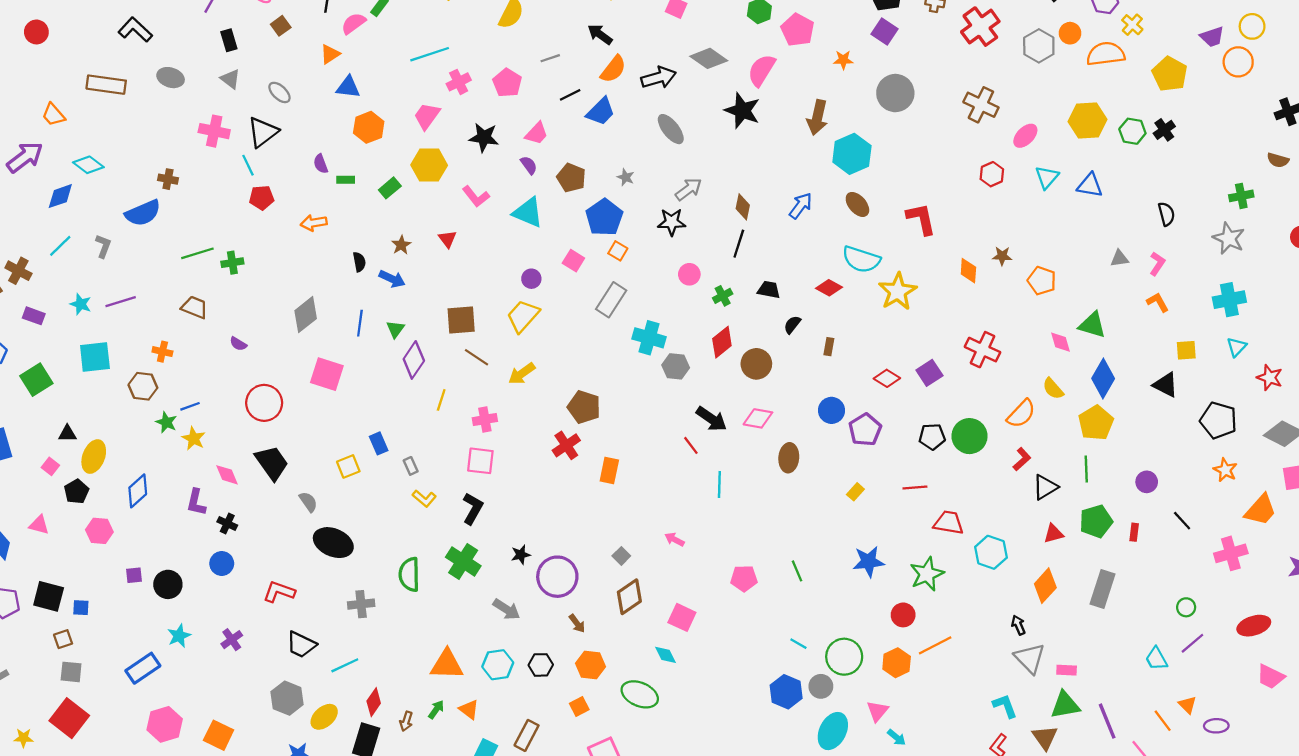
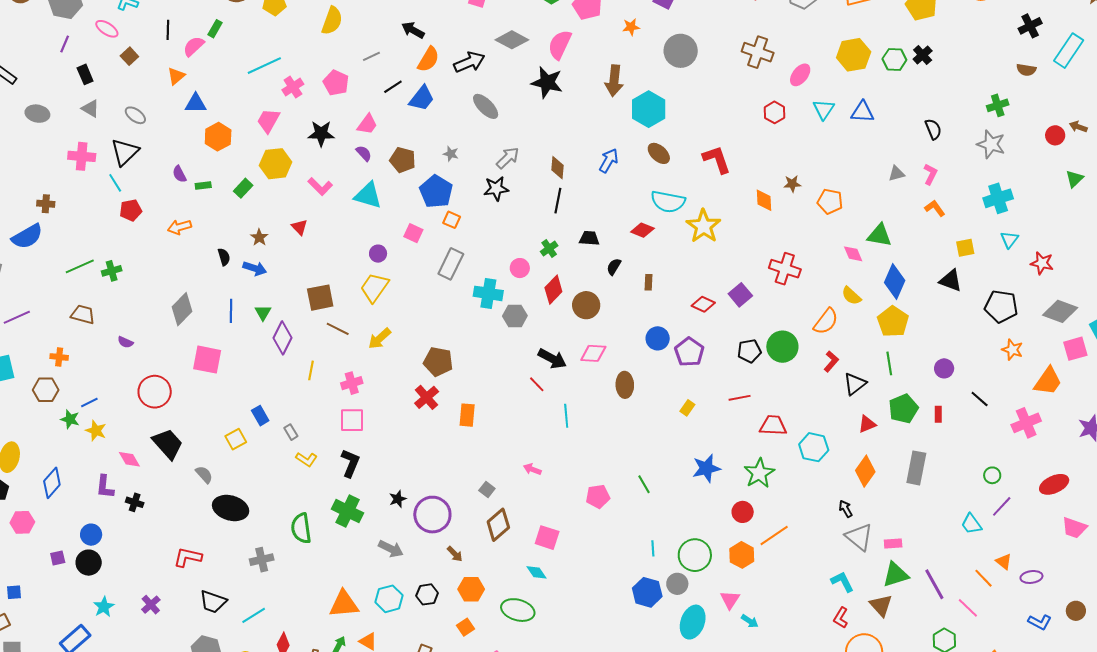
pink circle: (689, 274) -> (520, 268), moved
blue circle: (222, 563) -> (91, 535), moved
cyan line: (798, 644) -> (653, 548), turned 63

